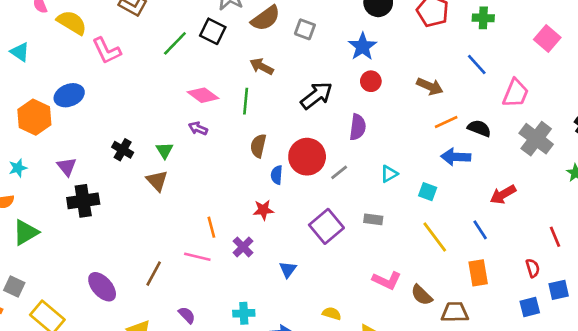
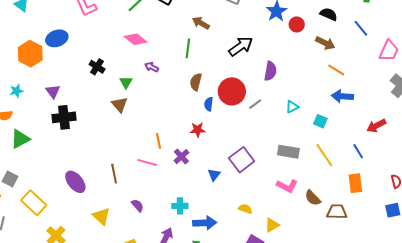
red circle: (371, 81) -> (297, 25), moved
pink diamond: (203, 95) -> (136, 39), moved
orange line: (446, 122) -> (336, 70), turned 54
black semicircle: (479, 128) -> (329, 14), moved
black cross: (123, 150) -> (97, 67), moved
gray rectangle: (373, 219) -> (288, 152), moved, size x1.5
purple square: (326, 226) -> (242, 160), moved
brown line: (154, 274) -> (114, 174), turned -42

